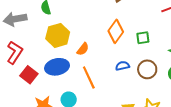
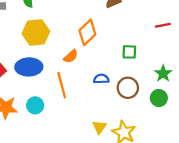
orange diamond: (116, 31) -> (87, 32), moved
orange semicircle: (83, 49) -> (71, 56), moved

